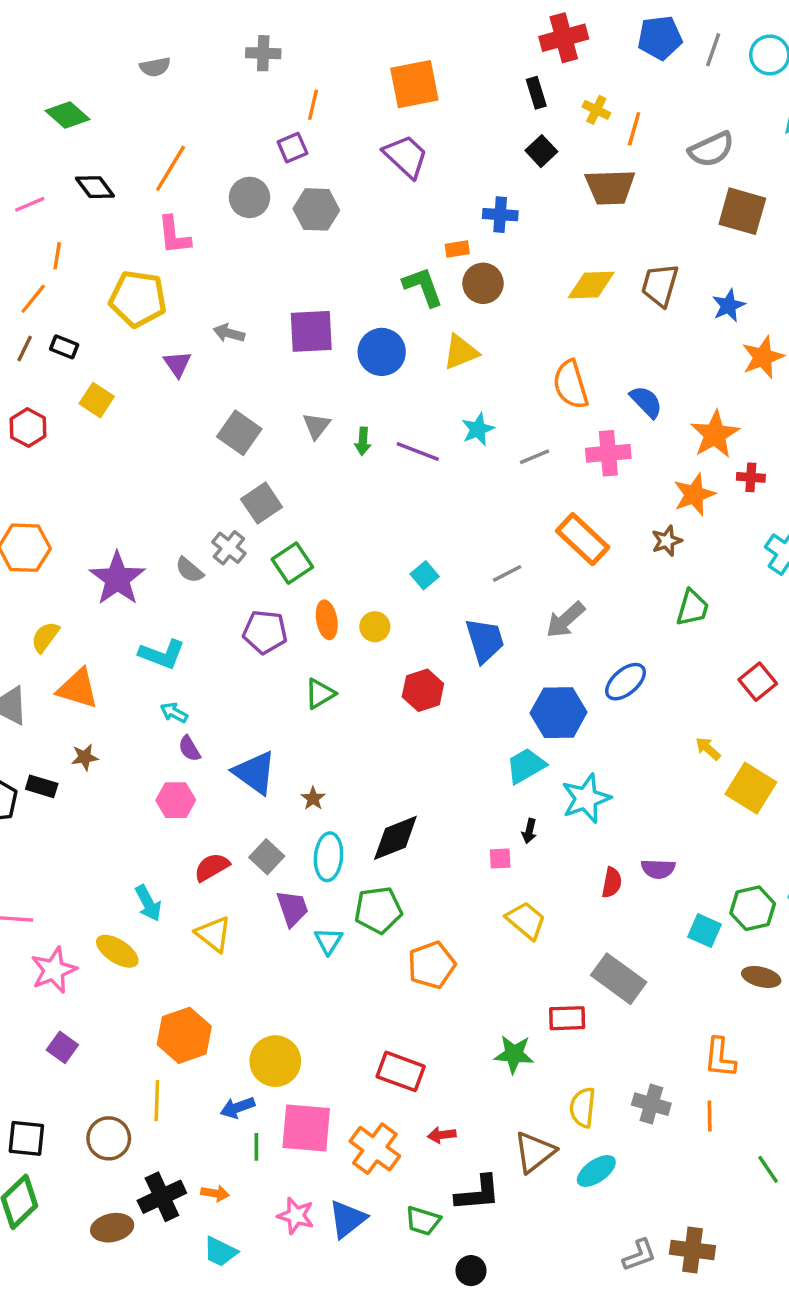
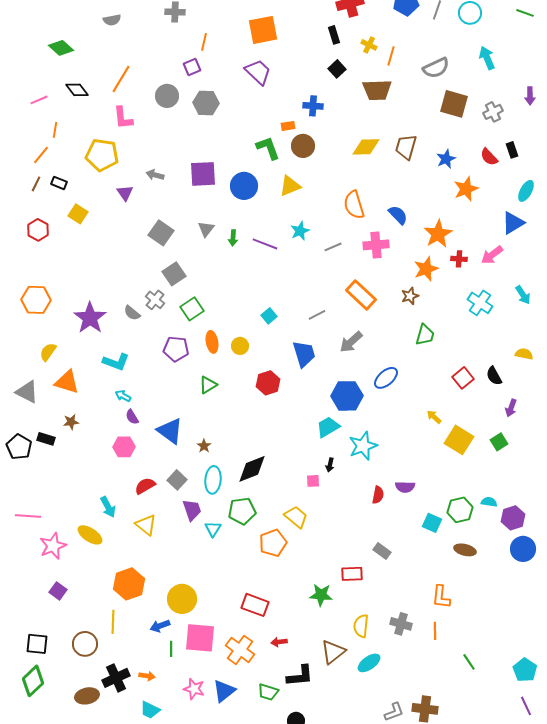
yellow trapezoid: (526, 920) -> (296, 517), moved
gray rectangle: (619, 979) -> (382, 551), size x0.6

